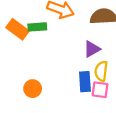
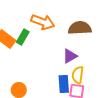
green rectangle: (37, 27) -> (23, 37), turned -56

